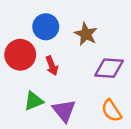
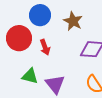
green triangle: (34, 101) -> (30, 76), turned 36

